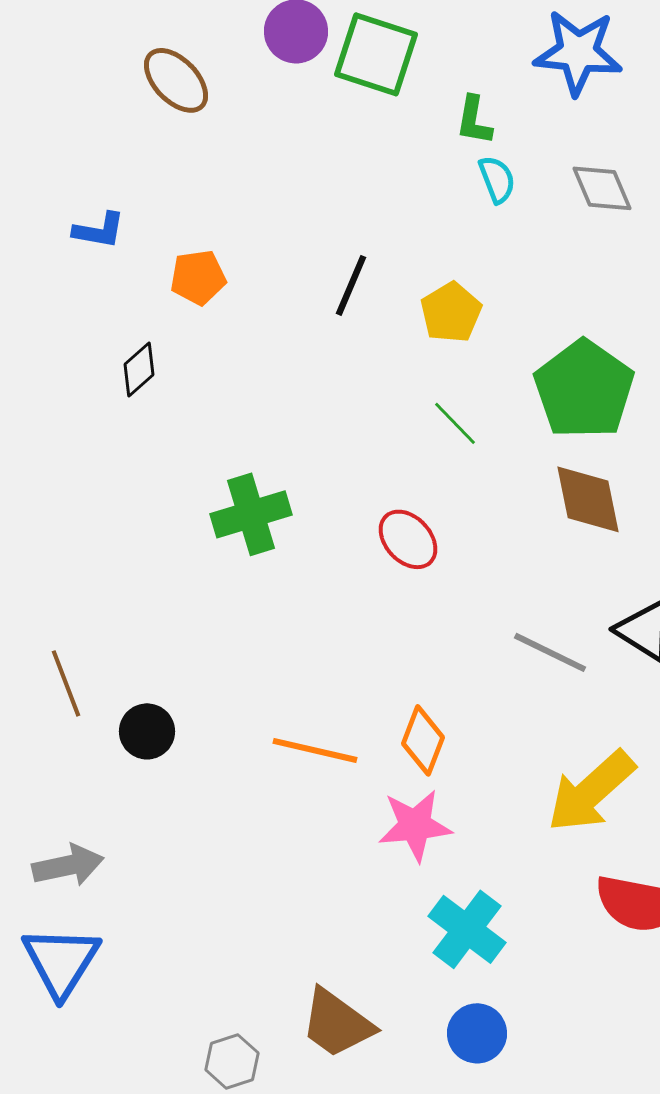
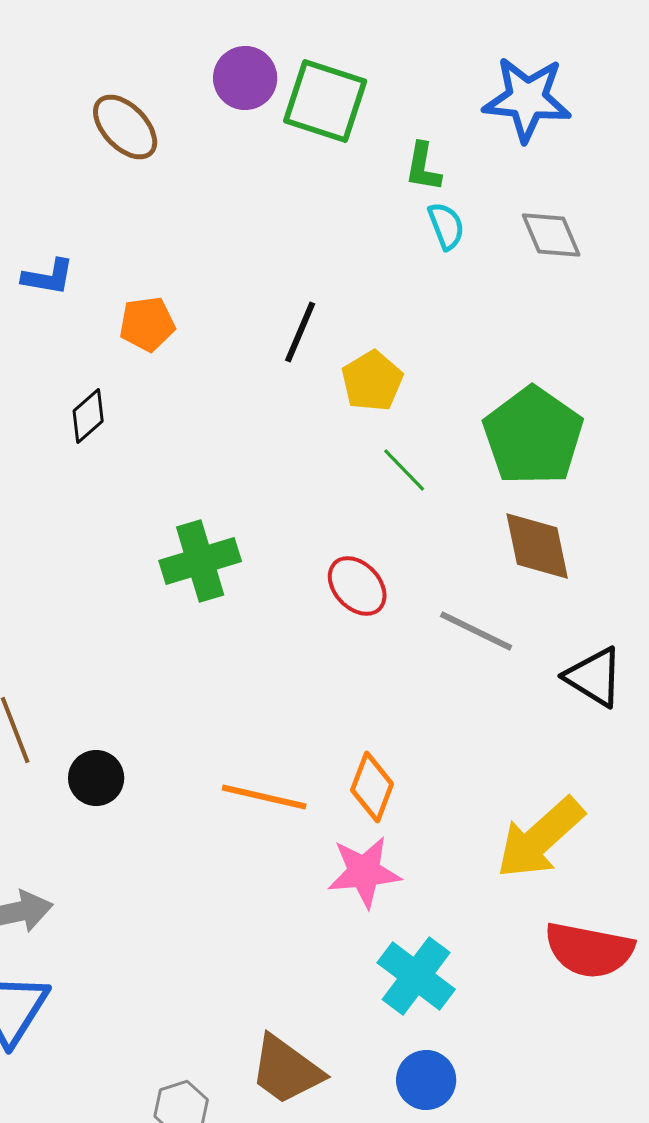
yellow pentagon: (451, 312) -> (372, 381), moved
gray line: (550, 652) -> (476, 631), moved

